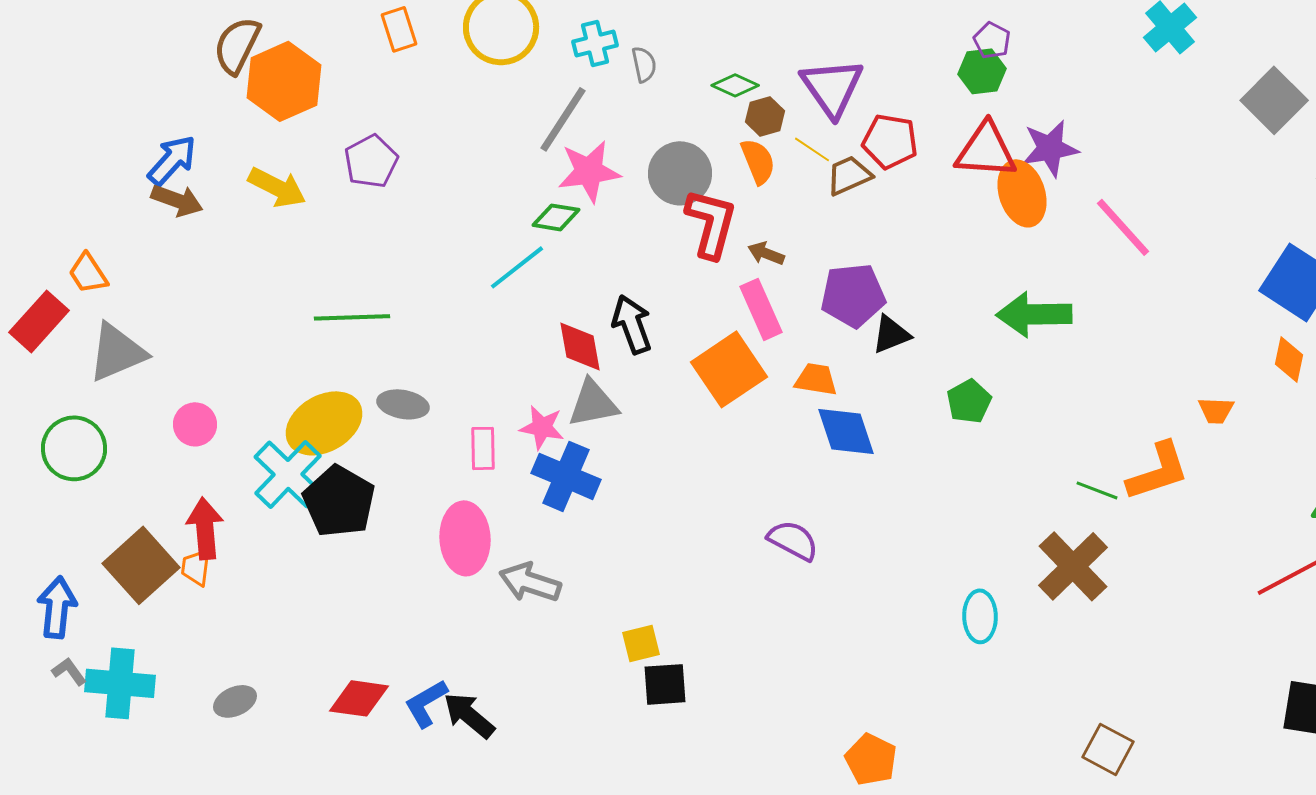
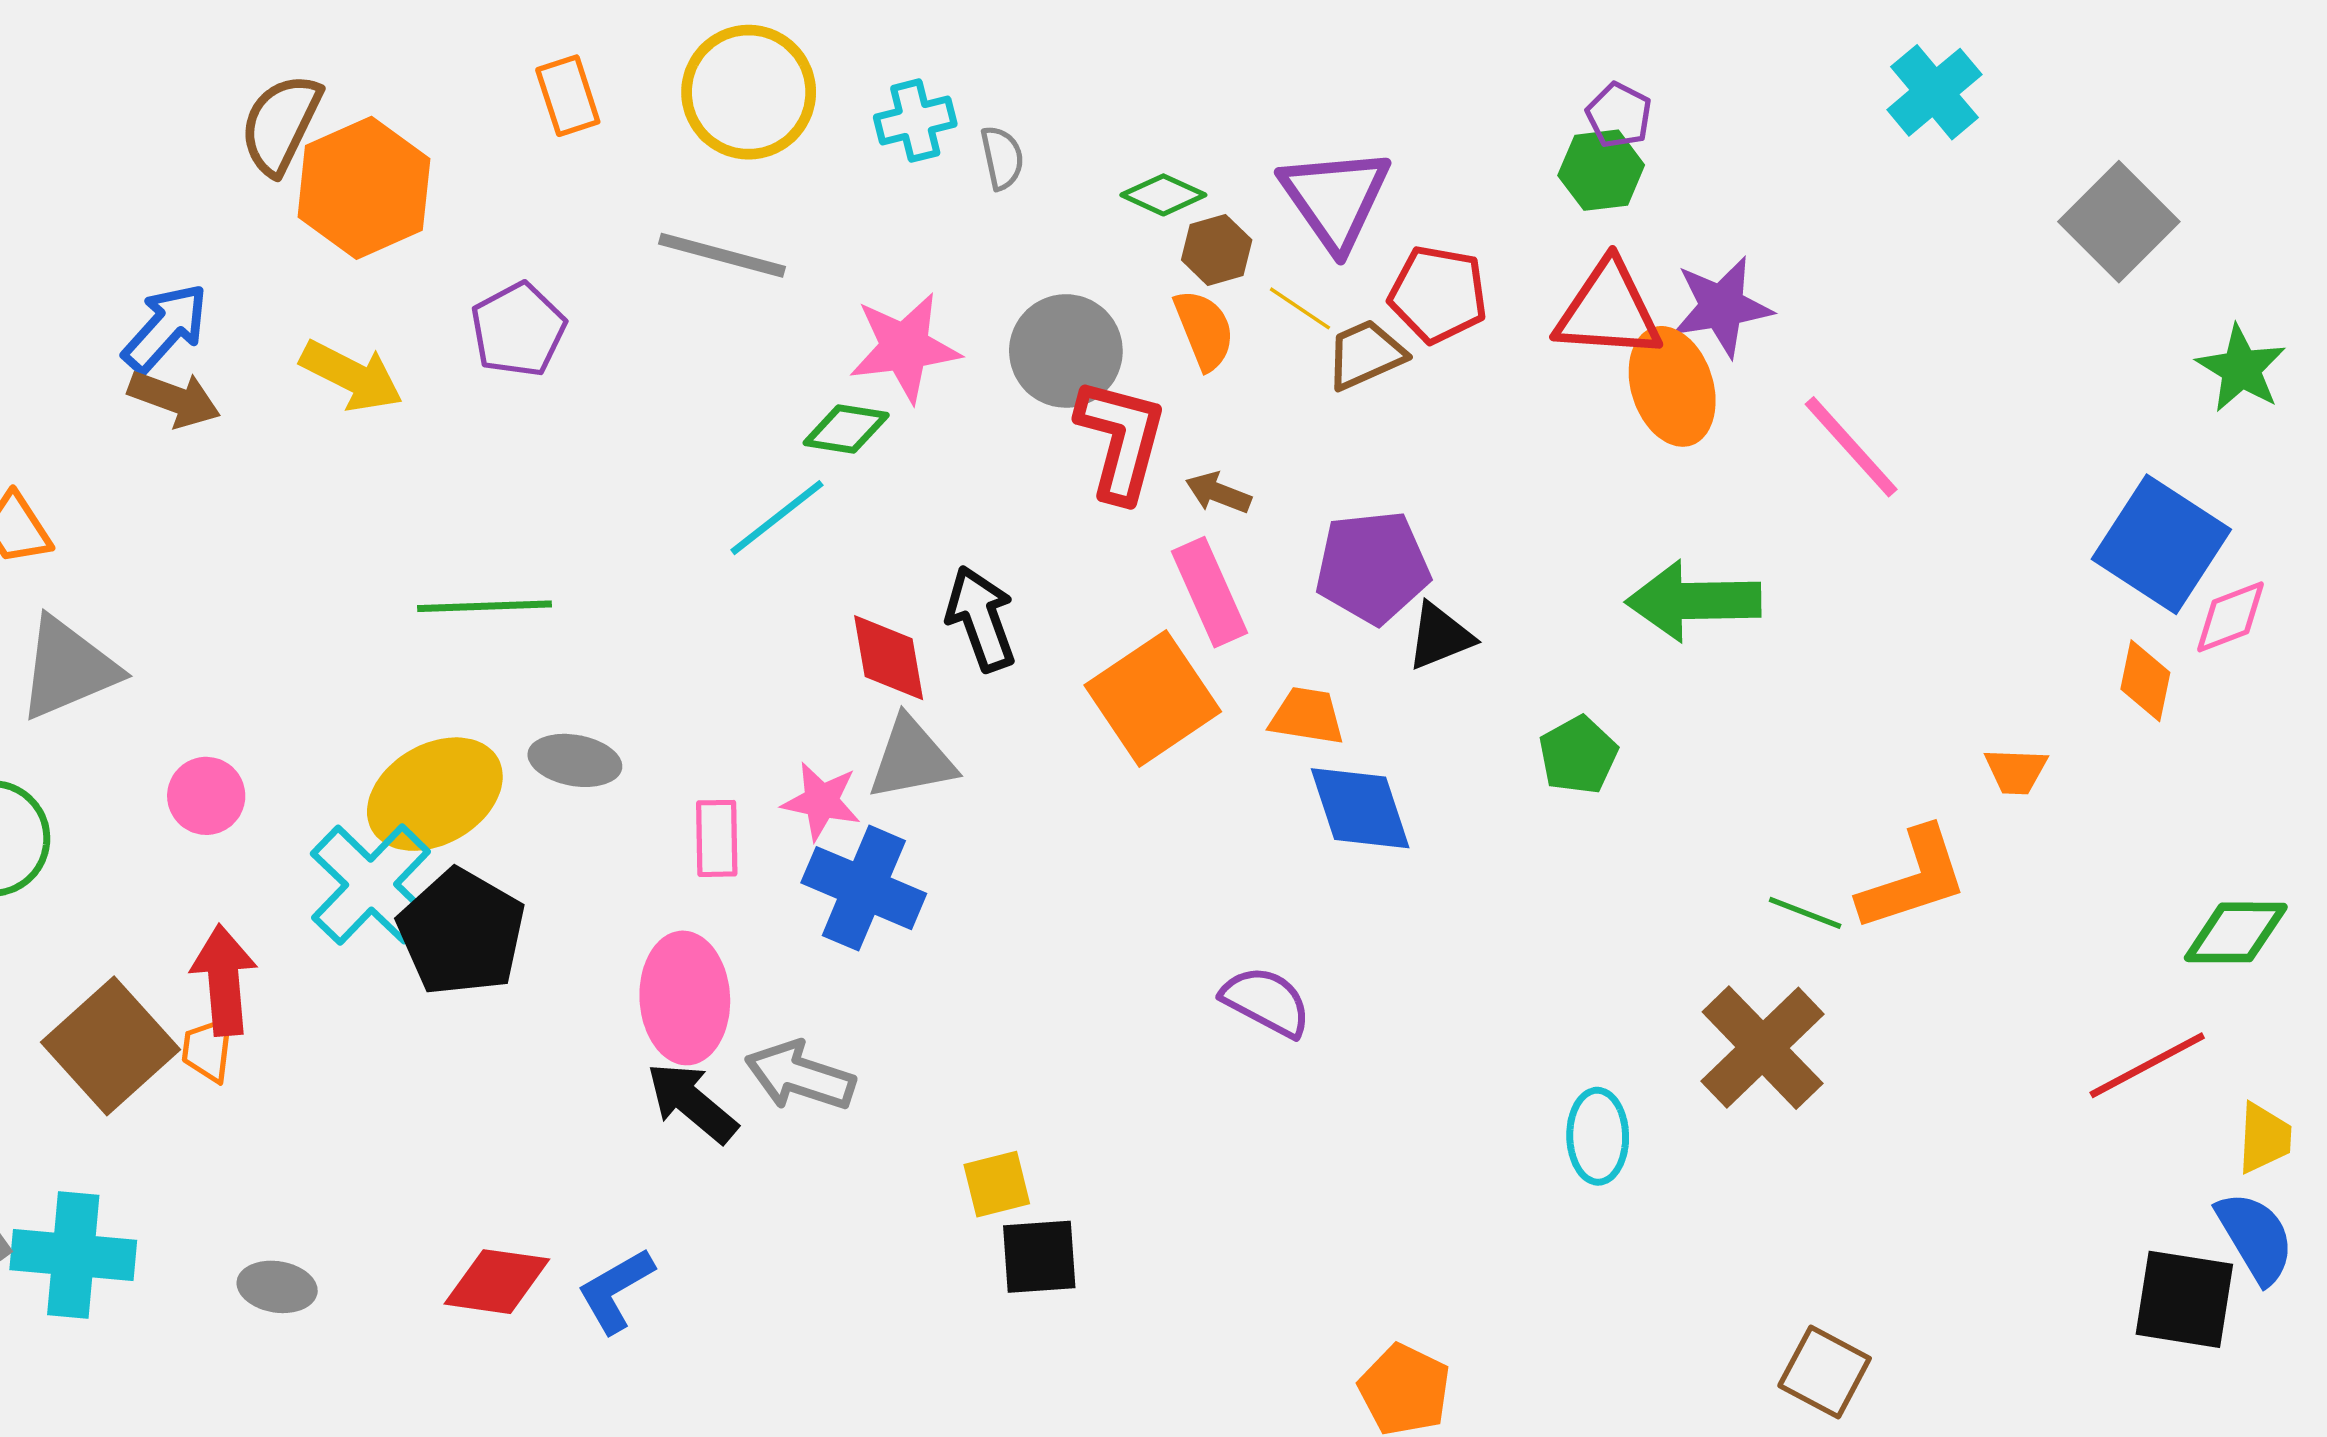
gray line: (563, 119) -> (722, 255), moved, turned 72
gray ellipse: (235, 701) -> (277, 1287), turned 33
black arrow: (469, 715) -> (692, 1103), moved

